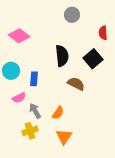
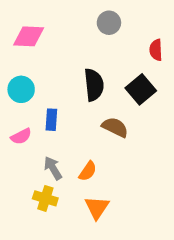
pink diamond: (19, 36) -> (29, 36), moved, turned -35
cyan circle: (11, 71) -> (21, 89), moved
pink semicircle: (19, 98) -> (21, 136), moved
yellow cross: (30, 131) -> (45, 198), turned 35

